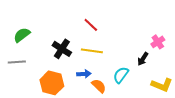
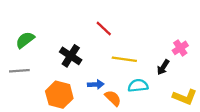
yellow line: (92, 51) -> (124, 59), moved
cyan semicircle: (121, 75) -> (138, 86), turned 48

